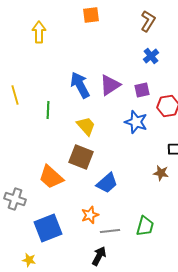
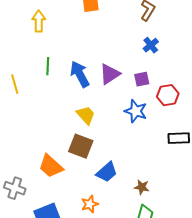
green line: (48, 110) -> (48, 66), moved
brown star: (161, 173) -> (142, 187), moved

